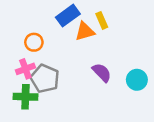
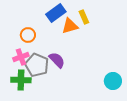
purple semicircle: (102, 73) -> (57, 60), moved
cyan circle: (137, 80) -> (113, 81), moved

